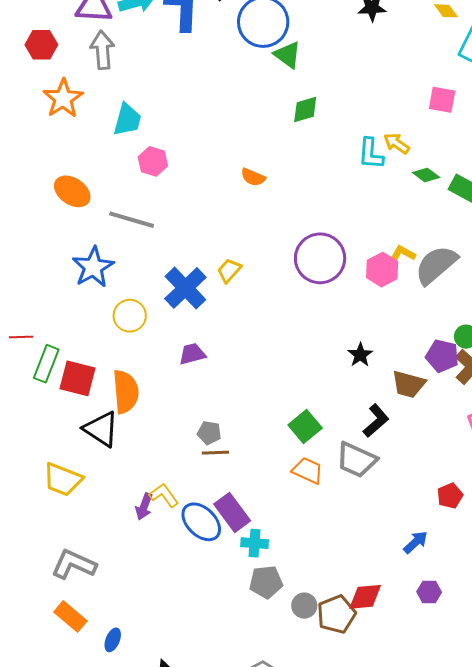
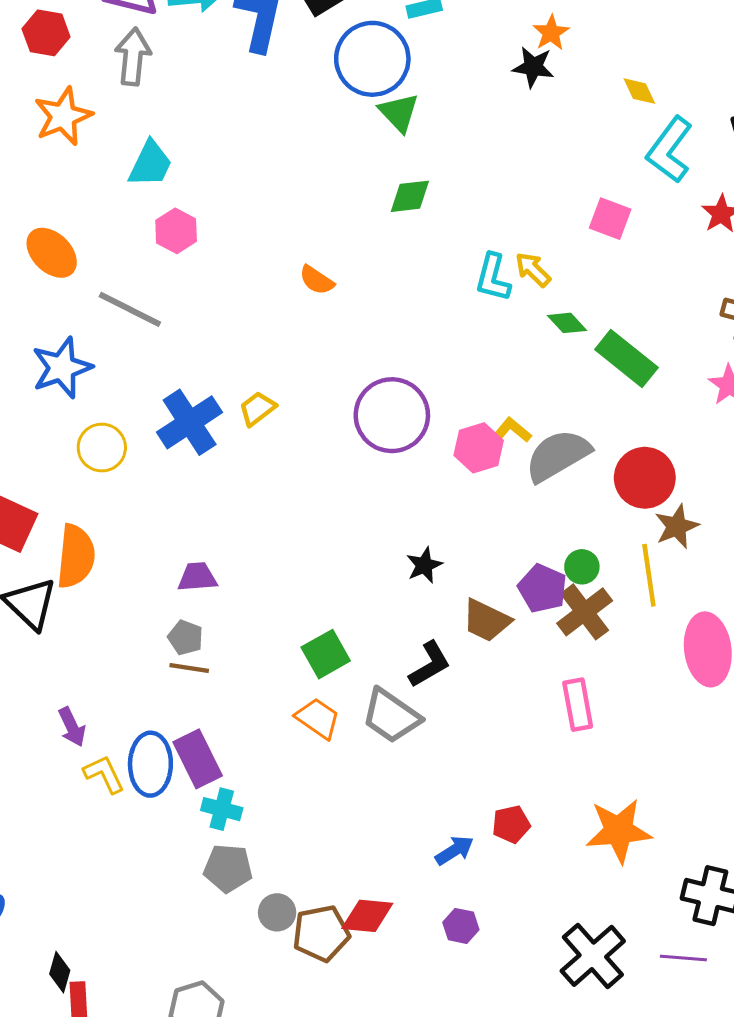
purple trapezoid: (192, 354) -> (197, 577), moved
yellow L-shape: (164, 495) -> (104, 774), moved
red pentagon: (450, 496) -> (511, 824), moved
purple arrow: (144, 507) -> (72, 727), turned -56
blue ellipse: (201, 522) -> (150, 764), turned 36

